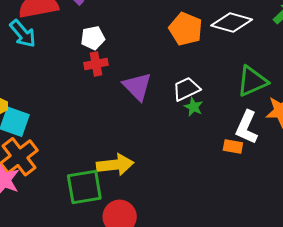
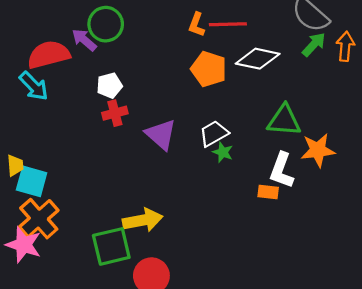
green triangle: (252, 81) -> (284, 120), turned 32

